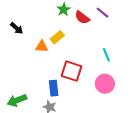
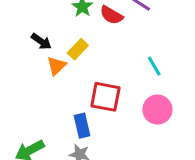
black arrow: (17, 28) -> (41, 41), moved
orange triangle: (42, 46) -> (57, 66), turned -40

